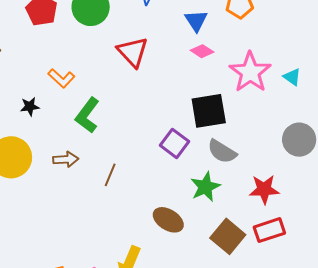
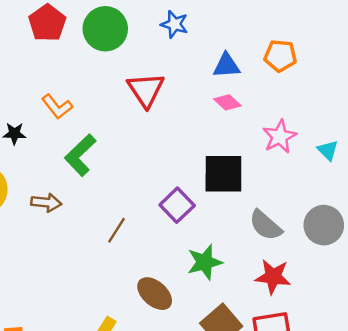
blue triangle: (196, 21) -> (226, 66), turned 50
pink star: (250, 72) -> (280, 137), size x0.7
gray semicircle: (222, 151) -> (265, 225), moved
brown line: (110, 175) -> (117, 230), moved

